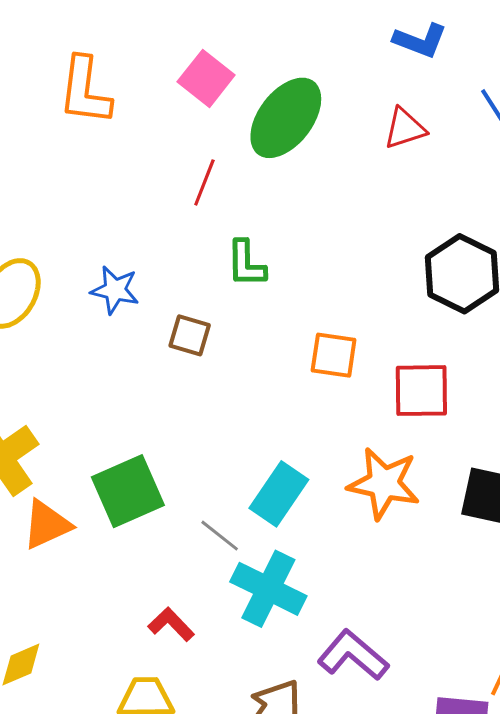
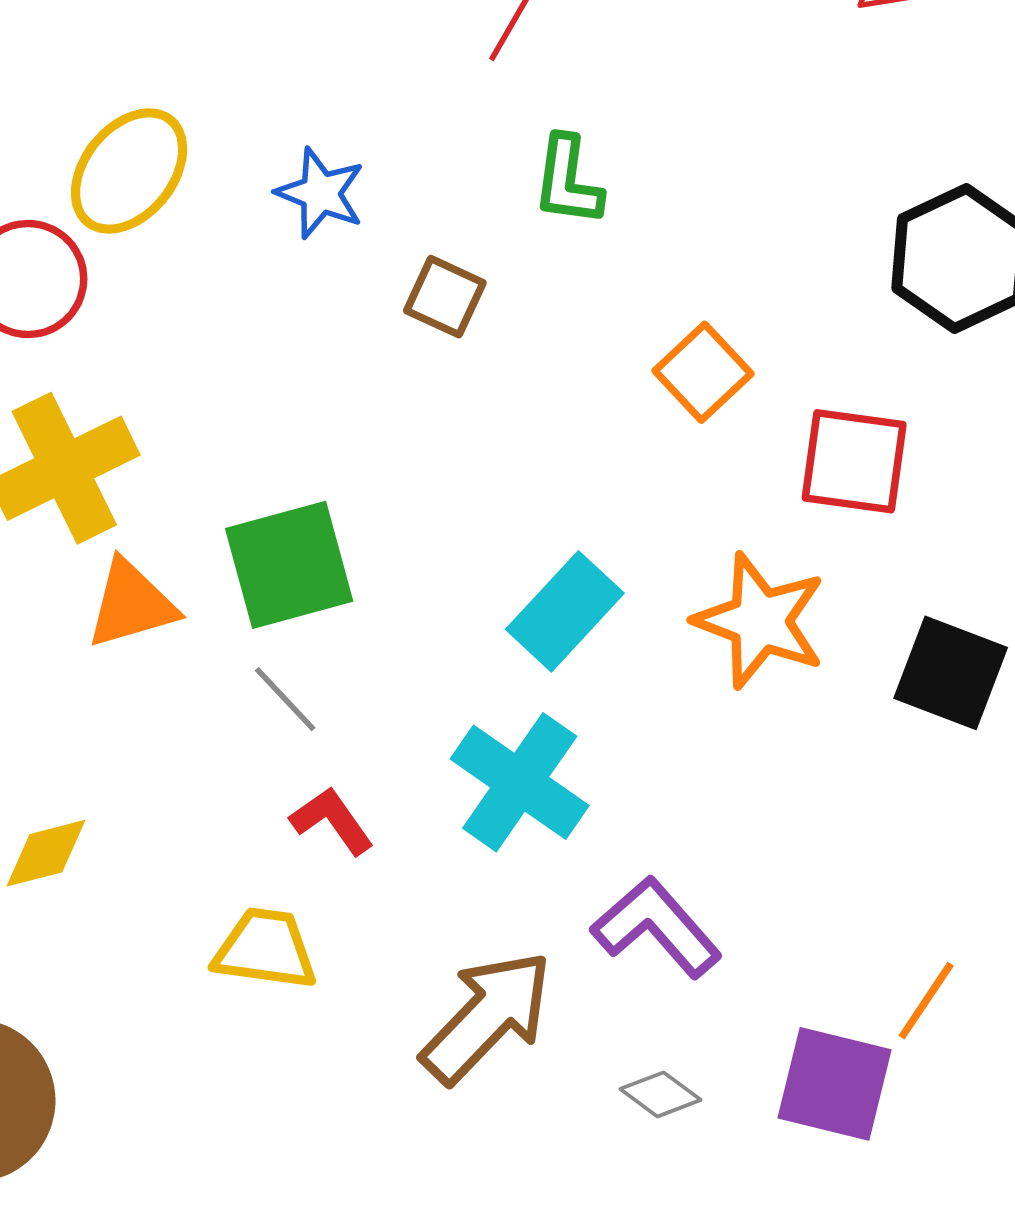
orange square: (334, 355) -> (703, 372), turned 30
gray line: (220, 536) -> (285, 699), moved

